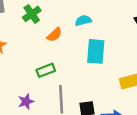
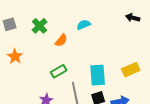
cyan rectangle: (96, 51) -> (98, 75), moved

